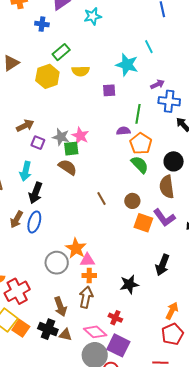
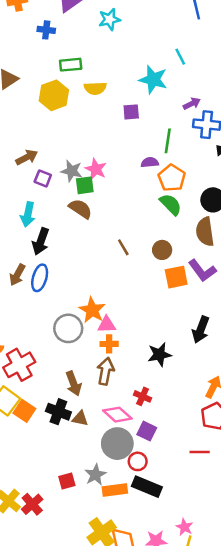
green rectangle: (61, 52) -> (71, 65), turned 36
orange square: (143, 223) -> (176, 277), turned -30
purple square: (118, 345) -> (147, 431), size x0.7

